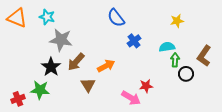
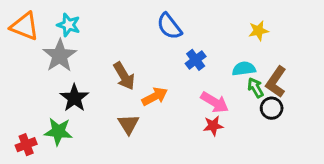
gray star: (61, 40) -> (60, 56), moved, turned 30
brown L-shape: (204, 56) -> (276, 82), moved
green arrow: (175, 60) -> (256, 88), turned -32
brown arrow: (76, 62) -> (124, 76), moved, turned -72
pink arrow: (131, 98) -> (215, 102), moved

